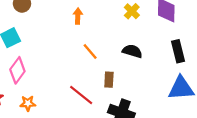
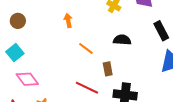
pink diamond: (17, 70) -> (27, 79), turned -60

